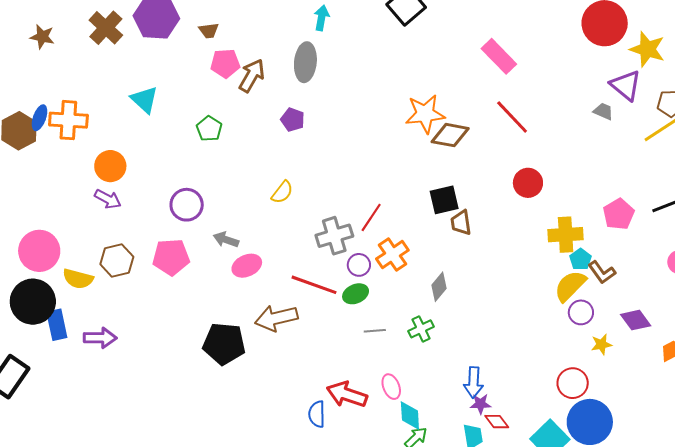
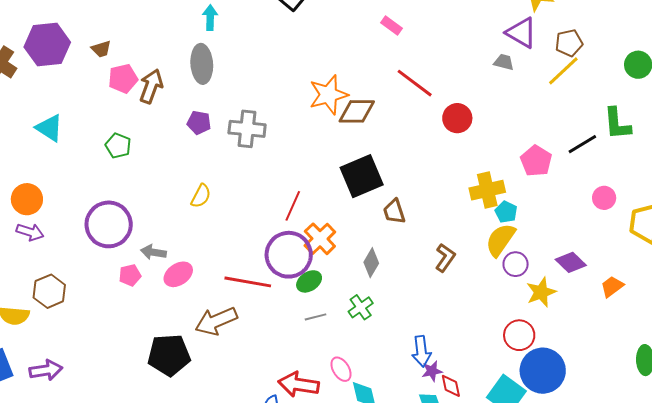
pink rectangle: (499, 56) -> (391, 25), size x0.6
red circle: (528, 183) -> (457, 118), moved
black square: (444, 200) -> (362, 176), size x1.4
purple circle: (187, 205) -> (109, 224), size x1.4
brown trapezoid: (461, 223) -> (394, 212), moved
gray cross: (334, 236) -> (247, 129), moved, turned 33
pink pentagon: (171, 257) -> (130, 275), moved, size x0.6
purple circle: (359, 265) -> (289, 255), size x2.0
brown L-shape: (602, 272) -> (445, 258), moved, turned -100
green ellipse: (356, 294) -> (309, 281), moved
yellow star: (601, 344) -> (541, 292), size x1.4
red diamond: (497, 422) -> (451, 386), turned 35

